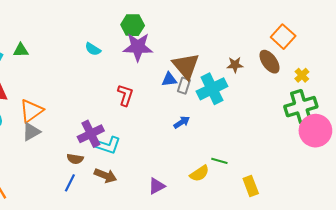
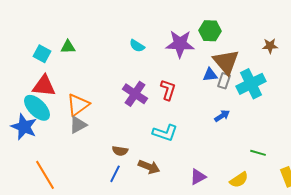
green hexagon: (133, 25) -> (210, 31), moved
brown star: (235, 65) -> (270, 46), moved
purple cross: (91, 134) -> (135, 94), moved, turned -30
cyan L-shape: (108, 145) -> (165, 133), moved
yellow semicircle: (199, 173) -> (239, 180), moved

